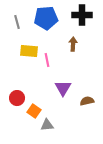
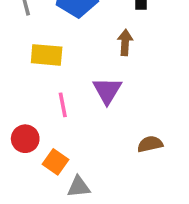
pink line: (47, 60) -> (63, 105), moved
purple triangle: (63, 88) -> (107, 91), moved

